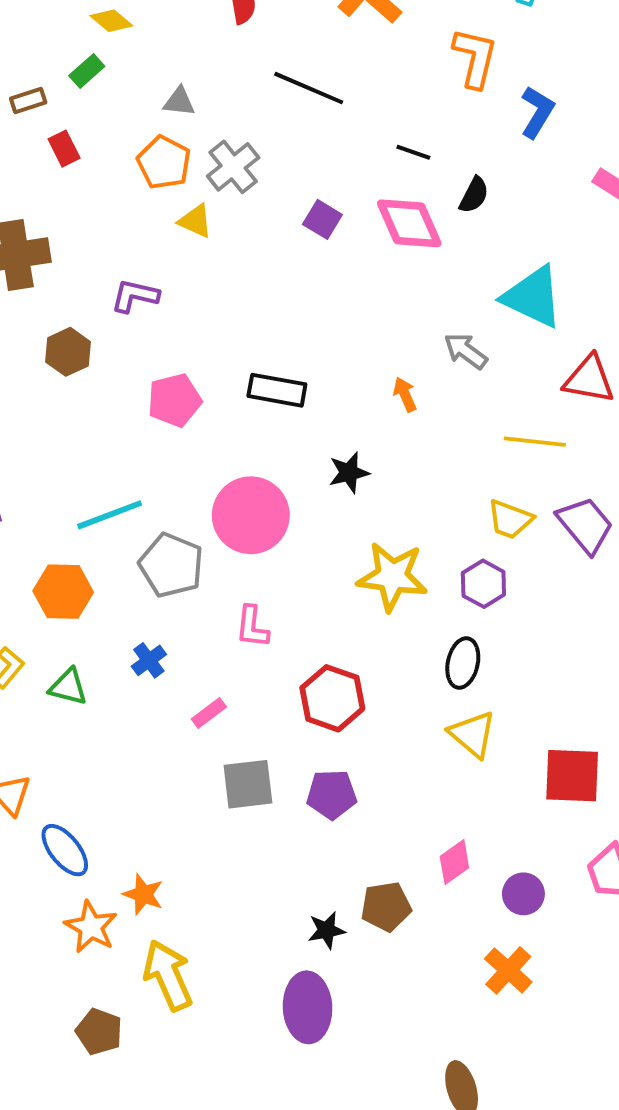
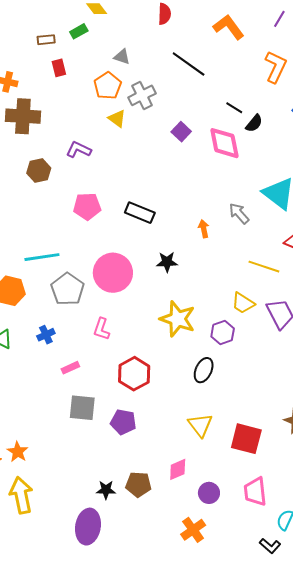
black semicircle: (474, 195) -> (254, 123), moved
yellow triangle: (472, 734) -> (200, 425), moved

